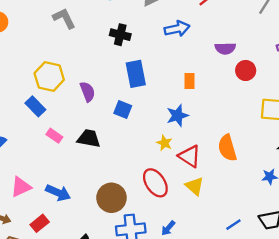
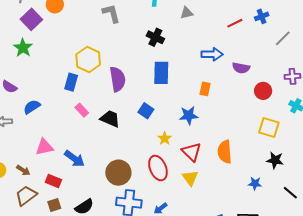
blue arrow: (177, 29) -> (212, 54), moved
red circle: (246, 70) -> (263, 91), moved
purple semicircle: (88, 92) -> (118, 79), size x1.4
blue rectangle: (35, 106) -> (71, 82), turned 48
blue square: (123, 109) -> (146, 111), moved
yellow star: (164, 143) -> (165, 138), moved
red rectangle: (40, 223) -> (53, 181), turned 49

